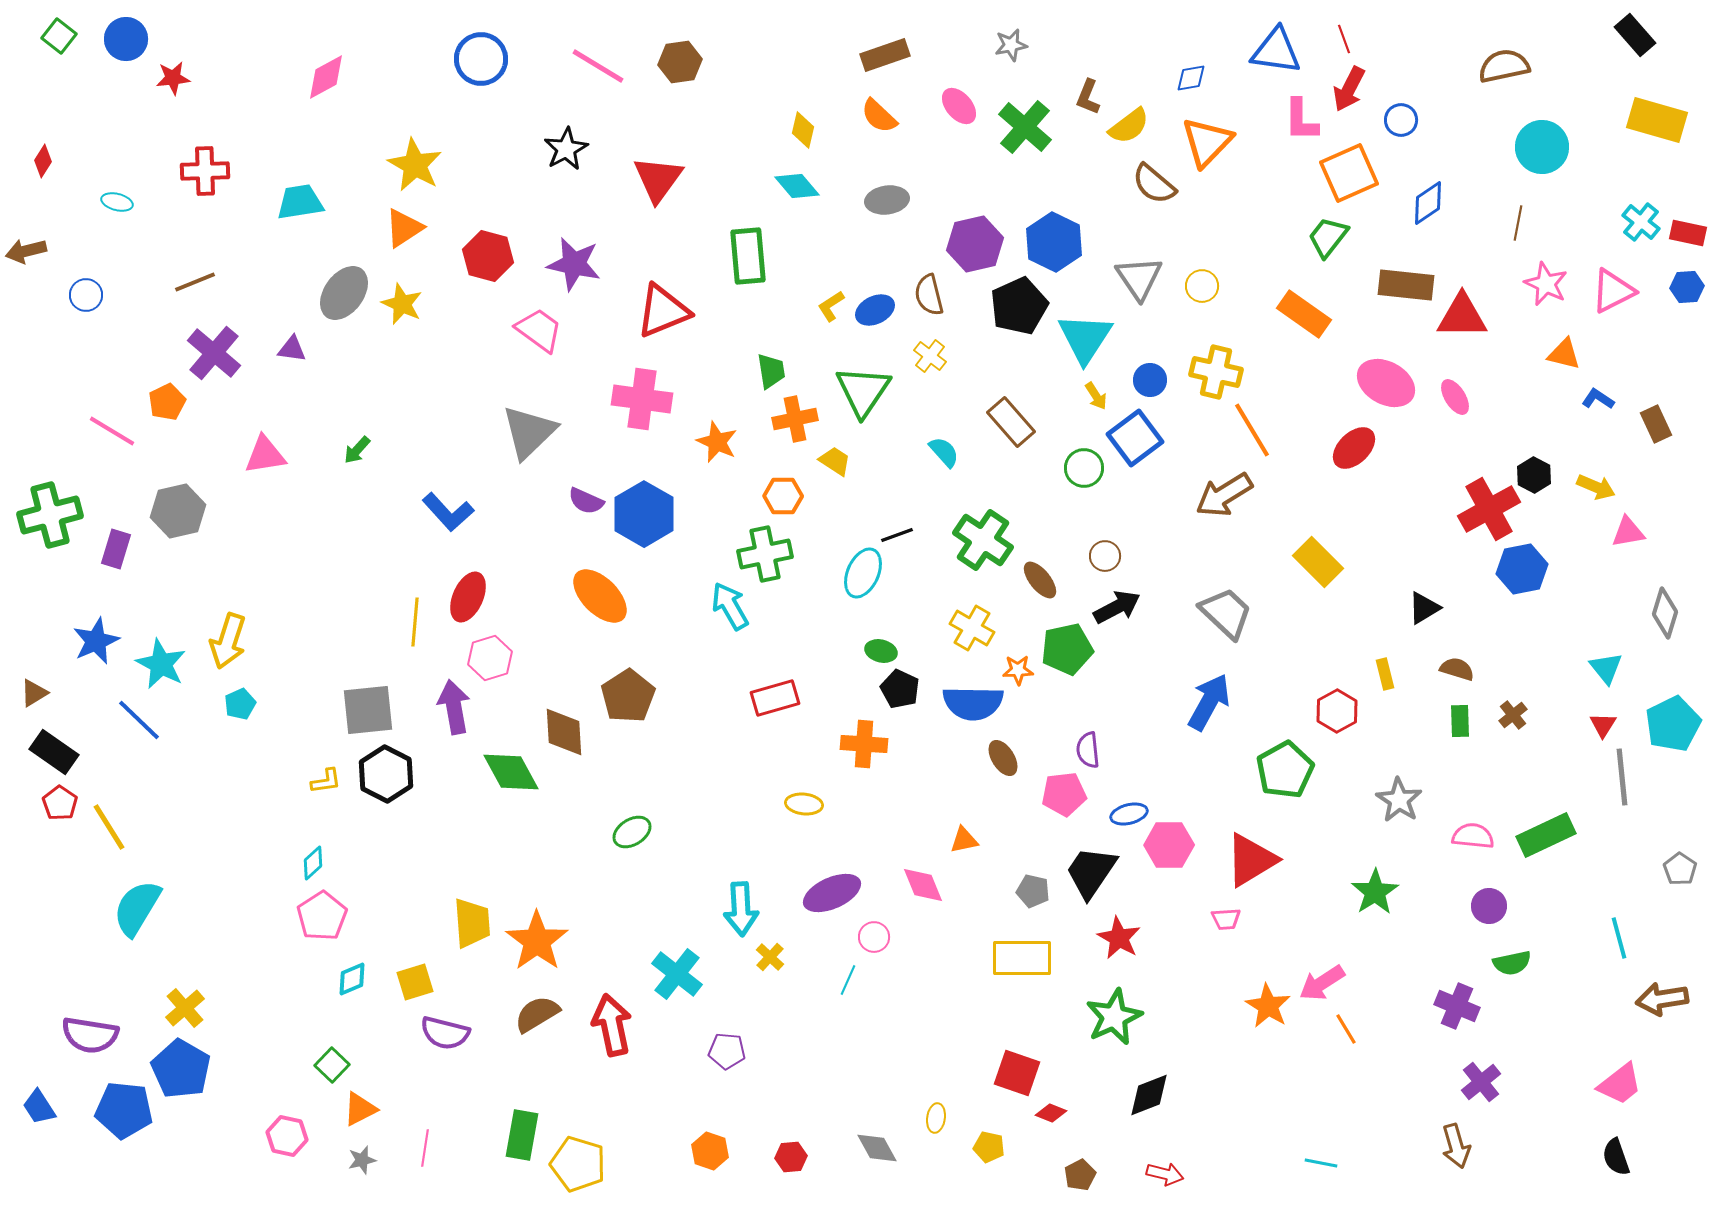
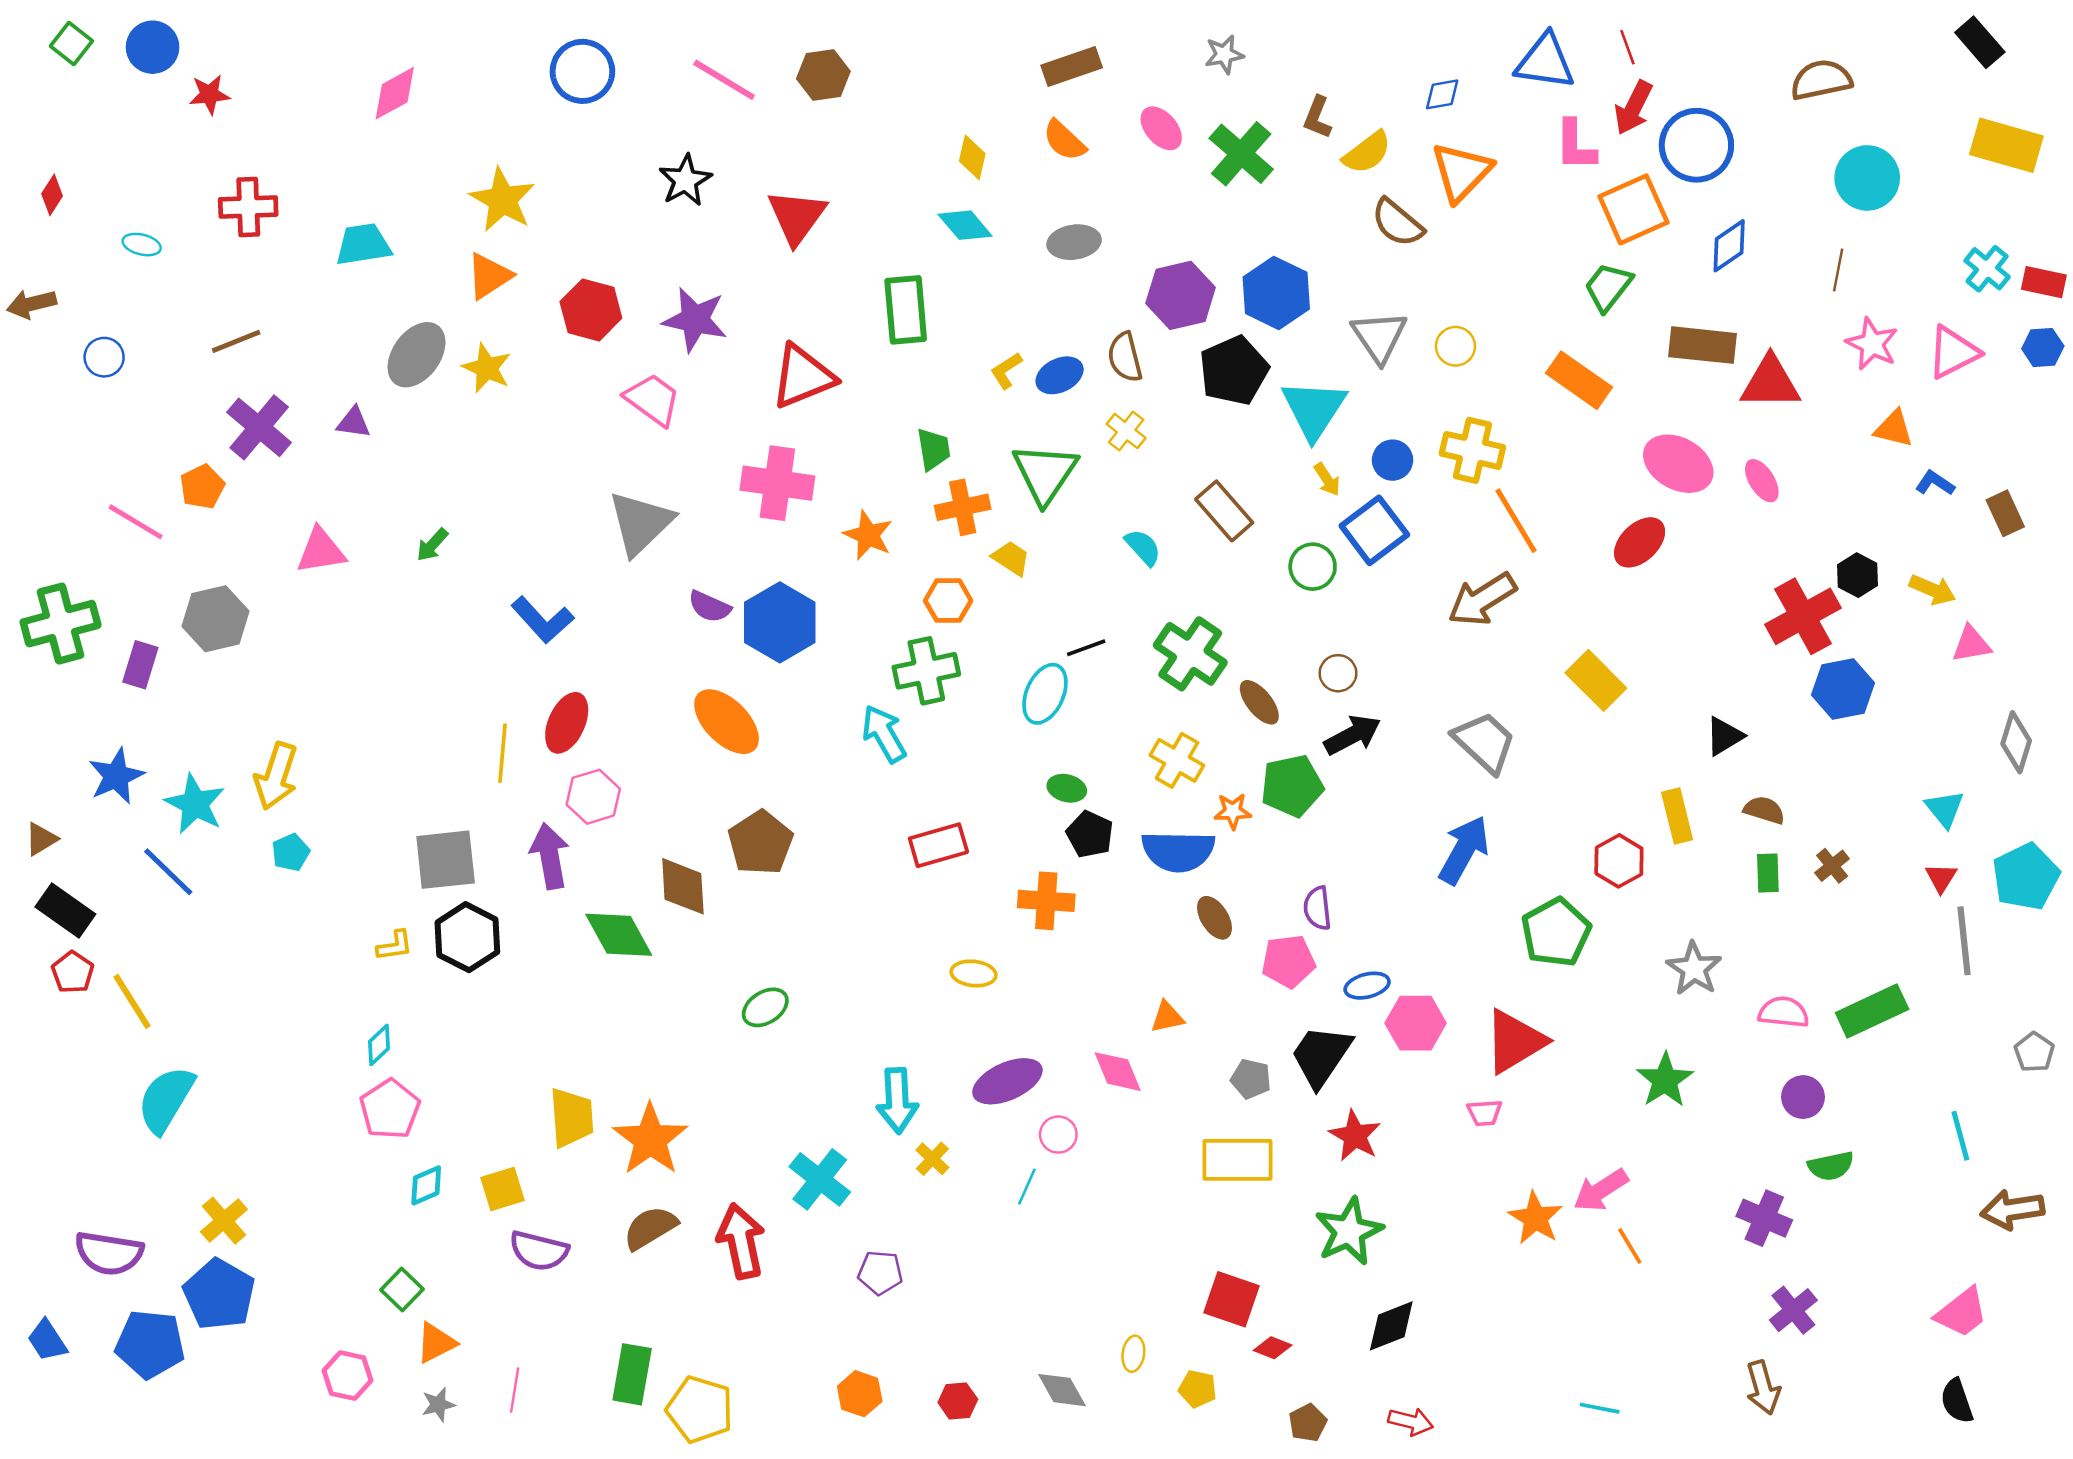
blue circle: (1401, 120) -> (1696, 145), size x1.8
yellow rectangle: (1385, 674) -> (1677, 816), size x1.4

